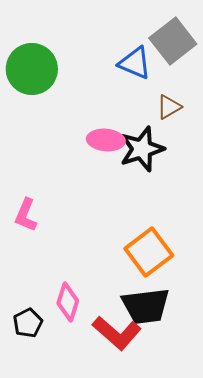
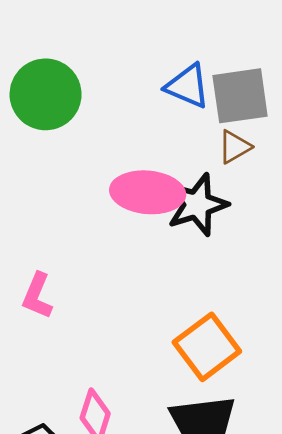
gray square: (173, 41) -> (240, 96), moved, turned 30
pink ellipse: (106, 140) -> (148, 192), size x1.4

